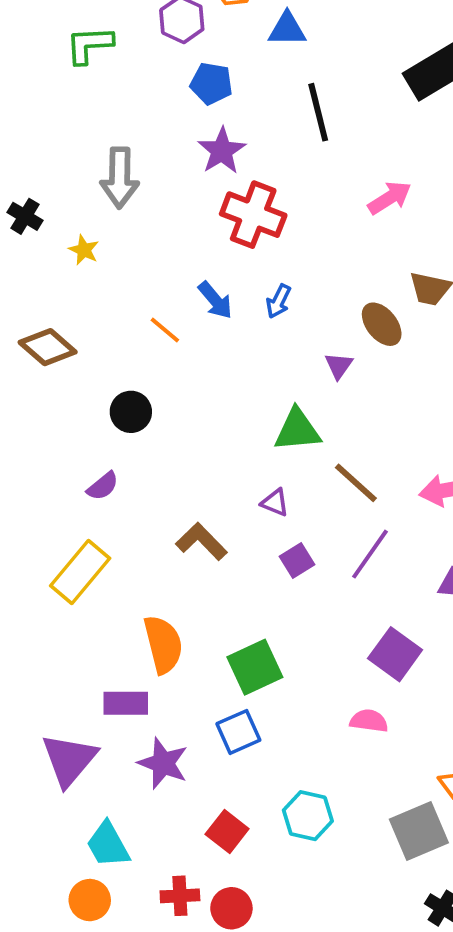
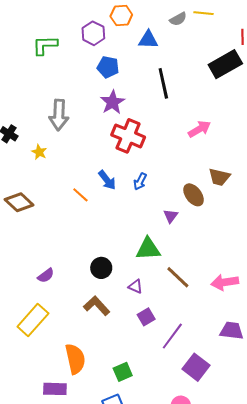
black circle: (131, 412) -> (101, 268), moved
purple line: (370, 554) -> (172, 336), moved
green square: (255, 667) -> (123, 372), size x0.7

